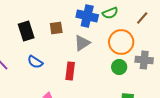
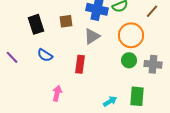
gray cross: (144, 60) -> (153, 64), moved

